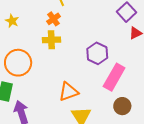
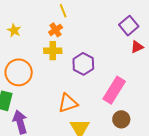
purple hexagon: (97, 53) -> (83, 64), moved

